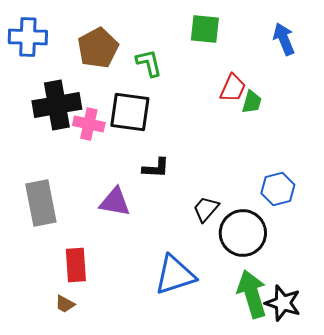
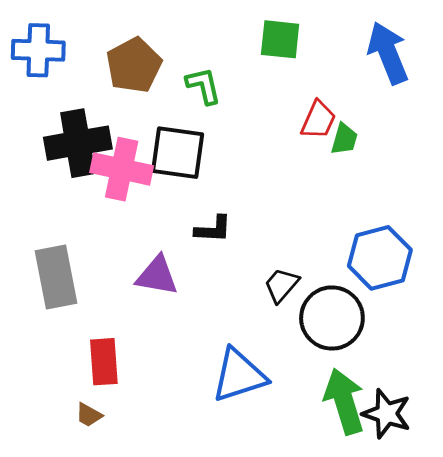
blue arrow: (284, 39) -> (388, 53), size x1.4
pink cross: (89, 124) -> (122, 169), size x1.4
blue hexagon: (278, 189) -> (380, 258), size x1.4

